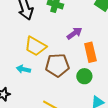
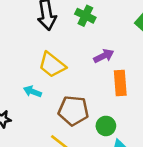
brown pentagon: (57, 65) -> (73, 111), moved
green circle: (84, 76) -> (106, 126), moved

